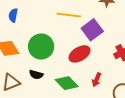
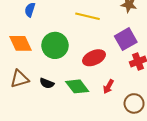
purple square: (92, 30) -> (126, 39), moved
black semicircle: (36, 75) -> (47, 83), moved

